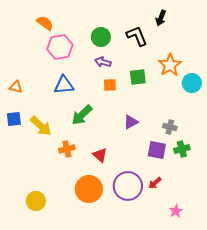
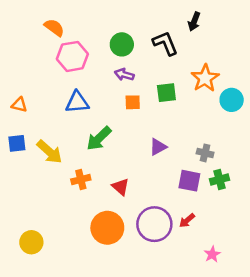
yellow circle: (36, 201) -> (31, 242), moved

